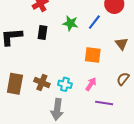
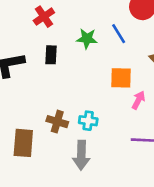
blue line: (94, 22) -> (119, 34), turned -63
brown rectangle: (15, 84) -> (23, 143), moved
pink arrow: (91, 84) -> (138, 100), moved

